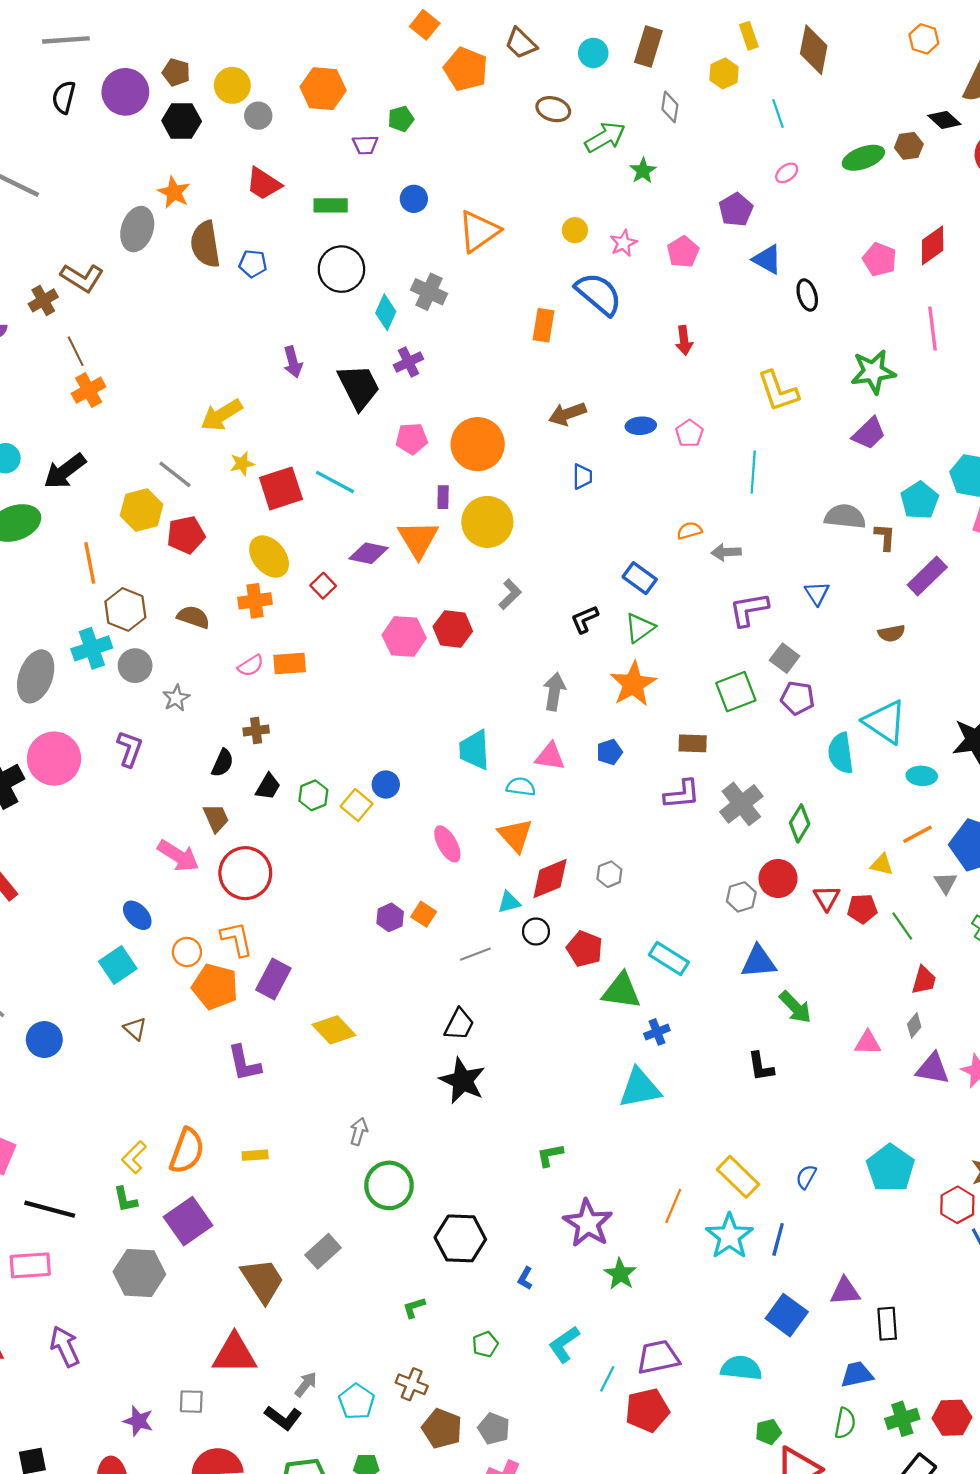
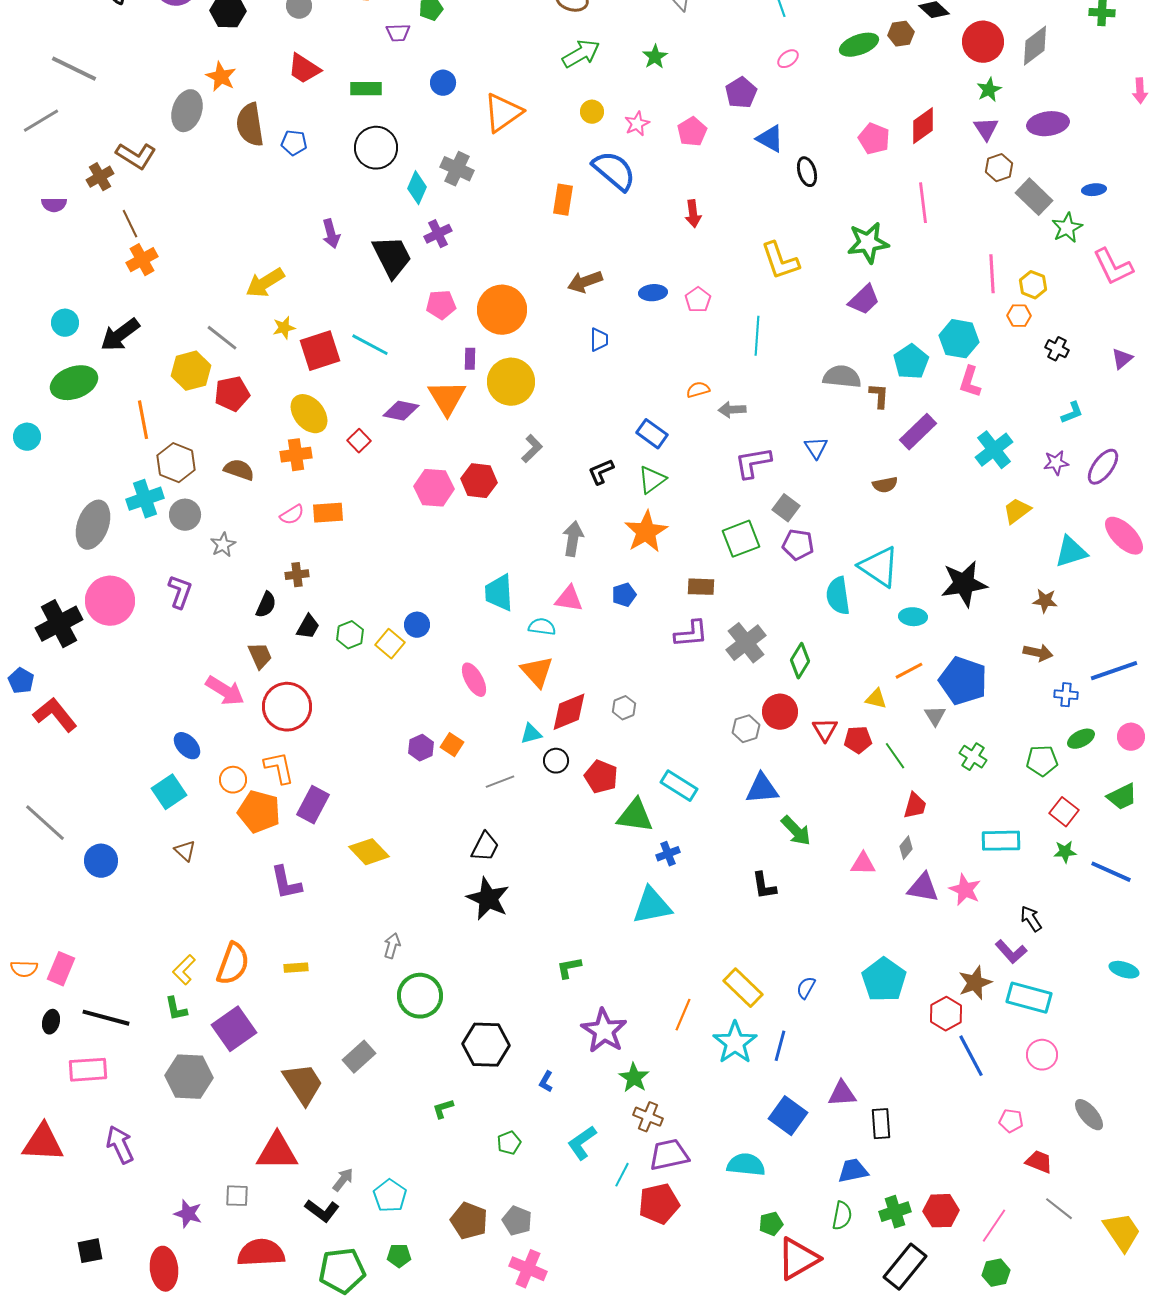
green arrow: (605, 137) -> (581, 54), moved
brown cross: (412, 1384) -> (648, 1117), moved

